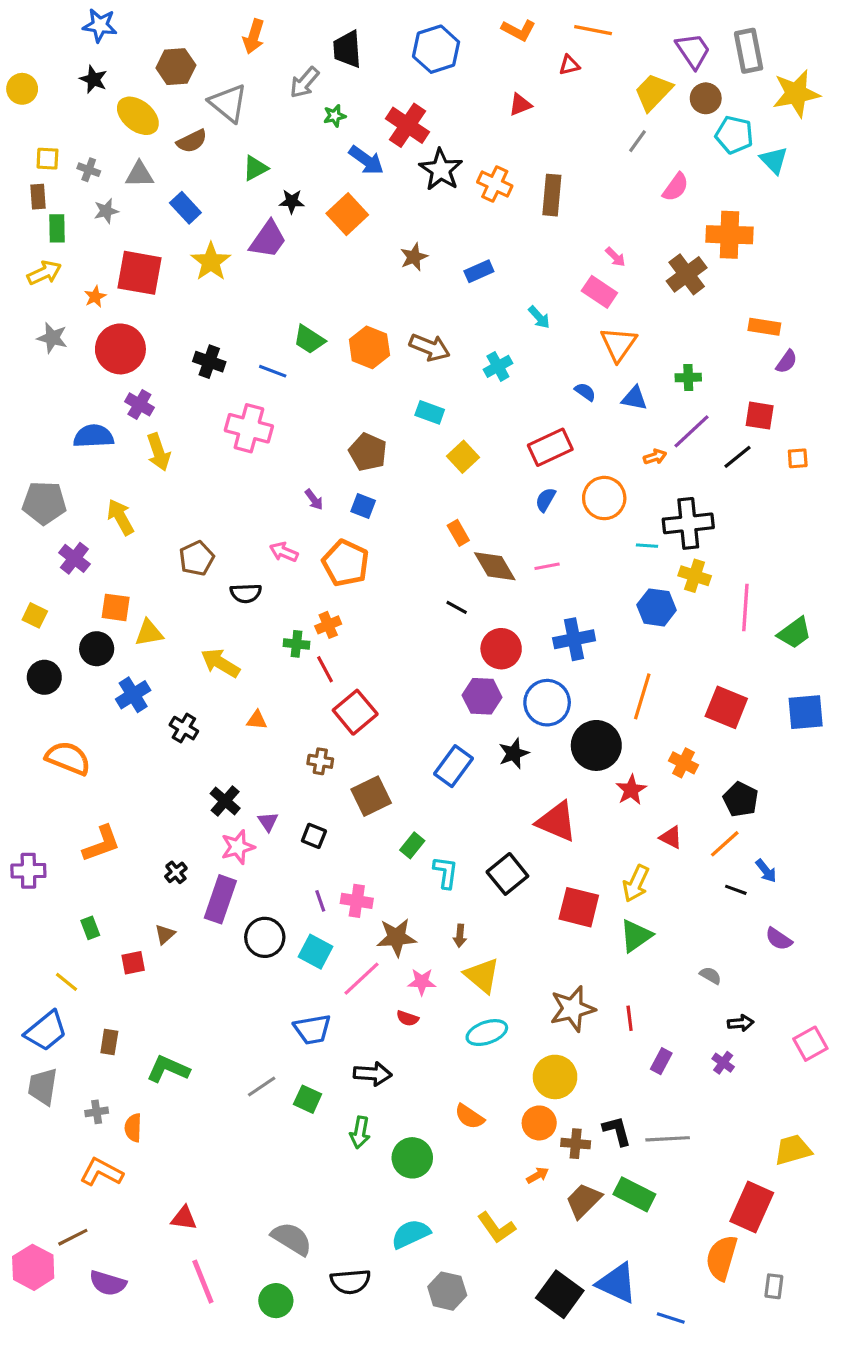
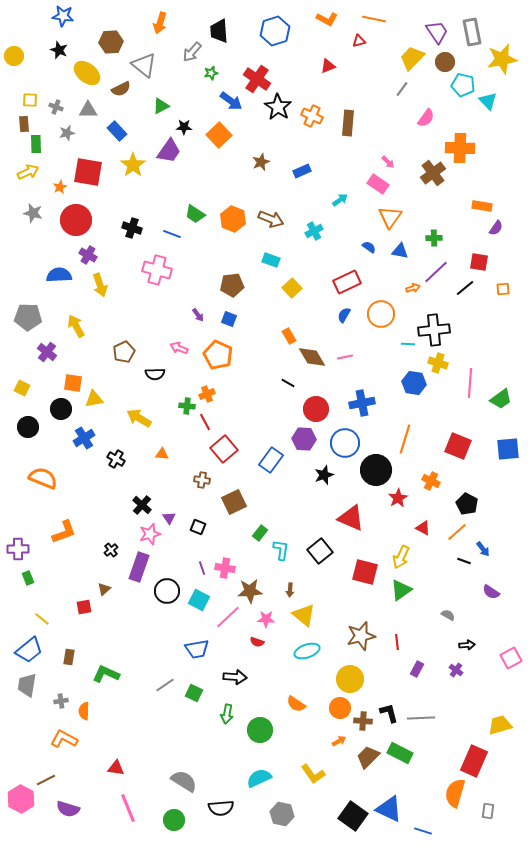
cyan arrow: (539, 317) -> (340, 200), turned -84
brown pentagon: (368, 452) -> (232, 285), turned -30
blue rectangle: (454, 766) -> (271, 460), moved
green rectangle: (90, 928) -> (28, 578), moved

